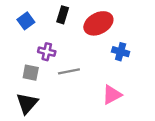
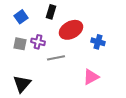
red ellipse: (98, 23) -> (71, 30), moved
gray square: (31, 73) -> (20, 44), moved

